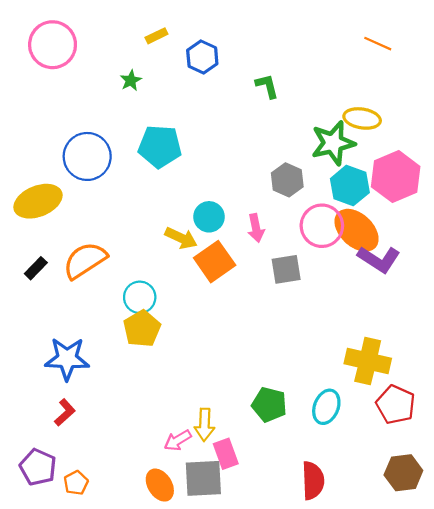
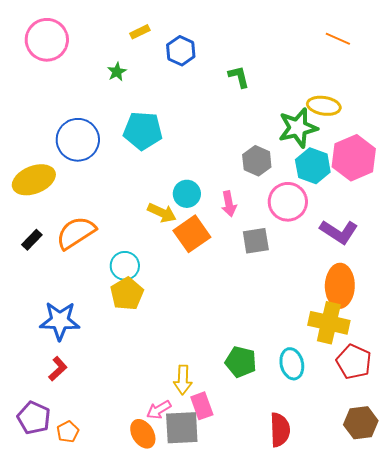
orange ellipse: (357, 230) -> (340, 286), moved, turned 48
cyan ellipse: (326, 407) -> (292, 364), turned -36
pink arrow: (178, 440) -> (159, 410), moved

